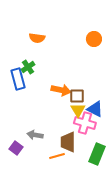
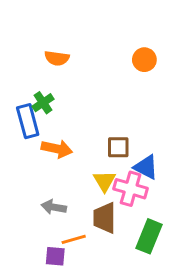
orange arrow: (61, 90) -> (57, 149), moved
yellow triangle: (78, 110) -> (104, 181), moved
purple square: (16, 148) -> (55, 256), moved, turned -32
orange line: (57, 156) -> (74, 239), moved

